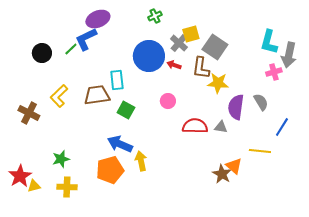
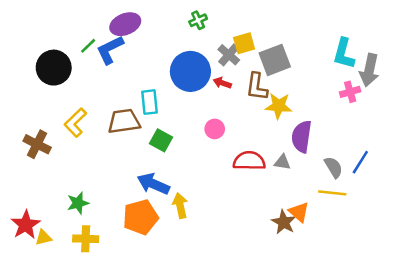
gray square: (215, 47) -> (275, 60), turned 35
green line: (71, 49) -> (88, 46), moved
black circle: (42, 53) -> (54, 68), size x1.4
gray semicircle: (261, 102) -> (334, 167), moved

